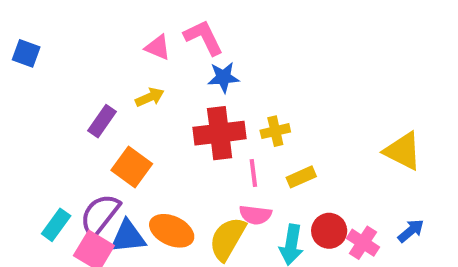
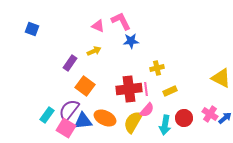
red cross: (220, 133) -> (129, 89), moved
pink semicircle: (255, 215) -> (147, 110), turned -56
pink cross: (363, 243) -> (210, 114), moved

